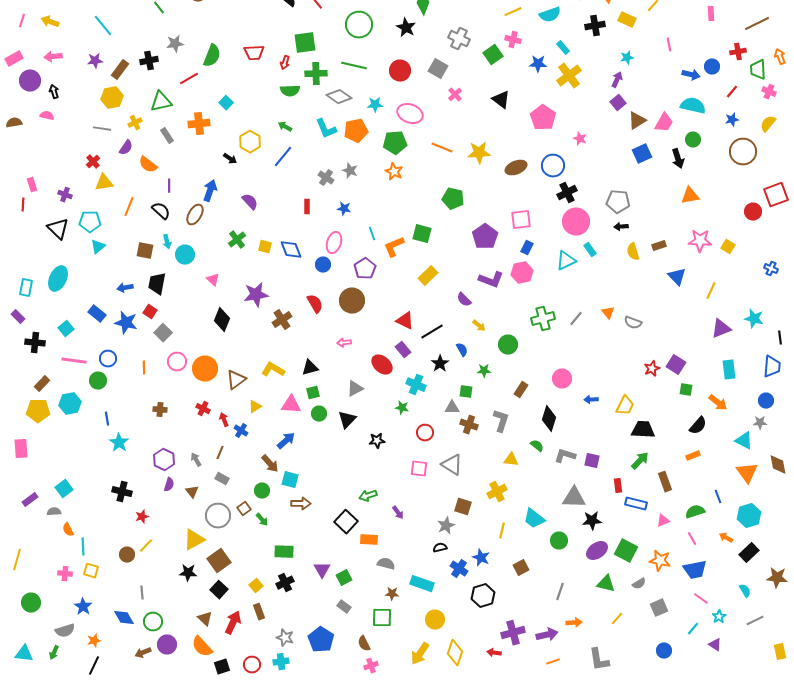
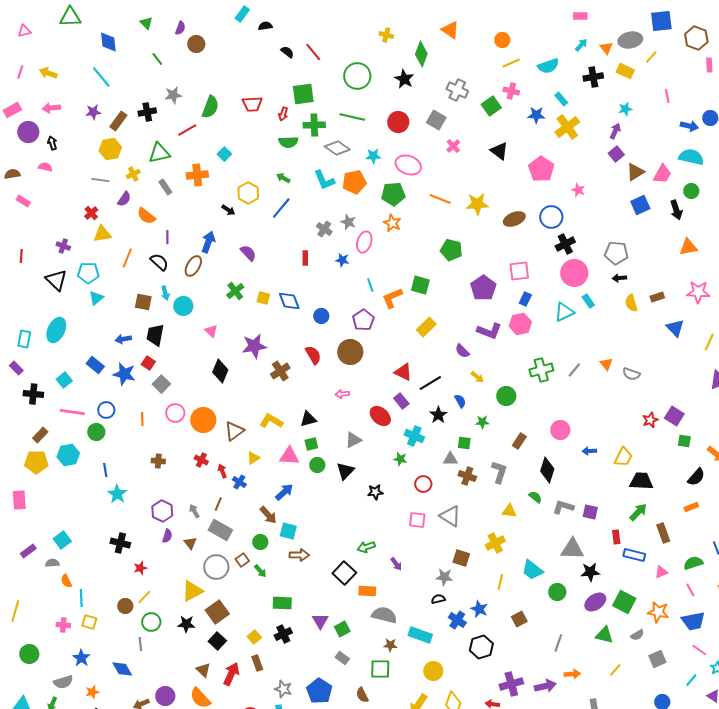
pink rectangle: (32, 185) -> (23, 201), moved, turned -40
pink ellipse: (334, 243) -> (364, 242), moved
gray rectangle: (222, 479) -> (220, 530), size x1.6
gray star: (446, 526) -> (444, 577), turned 30
gray semicircle: (386, 564) -> (384, 615), size x1.4
green circle: (153, 622) -> (151, 622), moved

